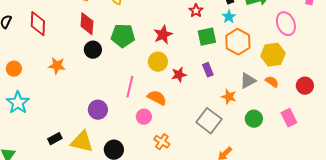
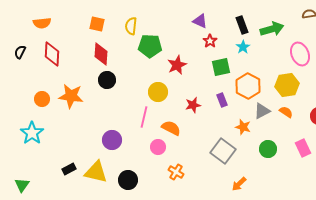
green pentagon: (123, 36) -> (150, 46), moved
orange hexagon: (238, 42) -> (248, 86), moved
yellow circle: (158, 62) -> (158, 92), moved
orange star: (57, 66) -> (71, 96), size x1.4
orange circle: (14, 69) -> (42, 99), moved

